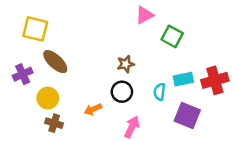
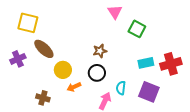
pink triangle: (144, 15) -> (115, 12), turned -35
cyan semicircle: (160, 92) -> (121, 88), moved
yellow circle: (48, 98) -> (63, 70), moved

